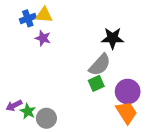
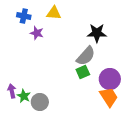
yellow triangle: (44, 15) -> (54, 13), moved
blue cross: (28, 18) -> (24, 16), turned 32
purple arrow: (14, 105) -> (12, 91), turned 104

